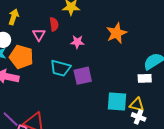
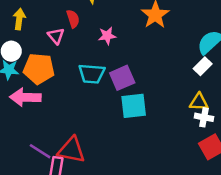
white rectangle: (145, 78) -> (203, 66), turned -32
cyan square: (117, 102) -> (134, 106), moved

